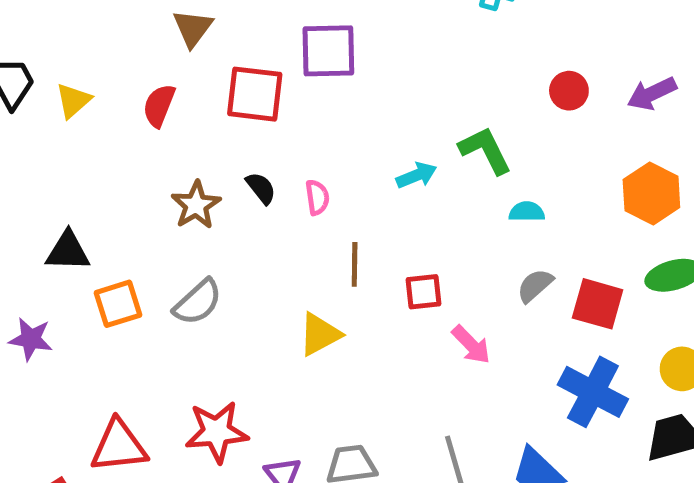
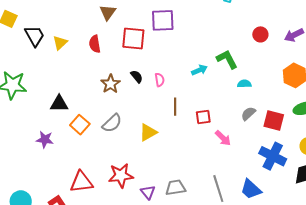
red semicircle: (159, 106) -> (95, 44), turned -30
orange square: (118, 304) -> (80, 125), turned -30
yellow triangle: (320, 334) -> (148, 132), moved

